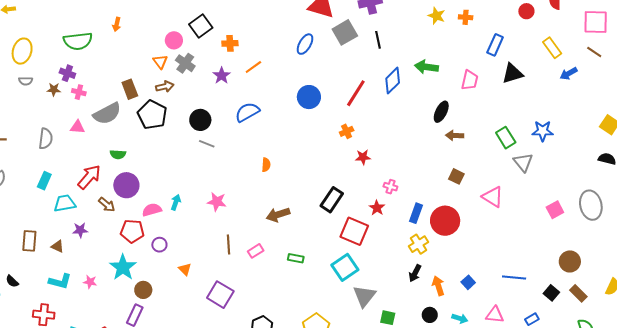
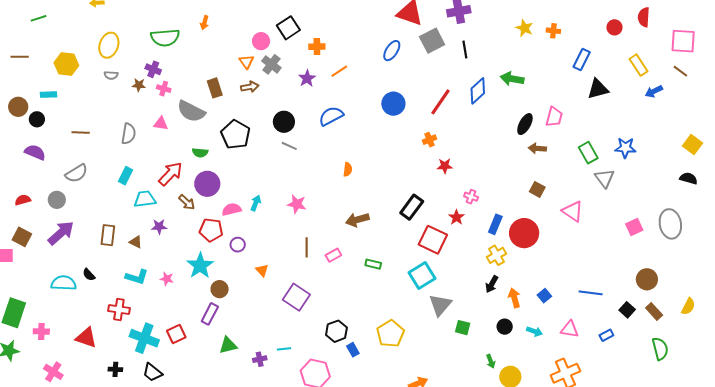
pink trapezoid: (470, 80) -> (554, 117), moved
gray semicircle: (107, 114) -> (191, 111), turned 52
black pentagon: (152, 115) -> (236, 134), moved

